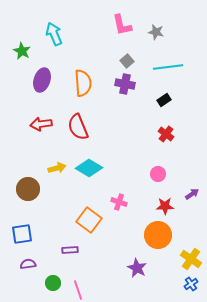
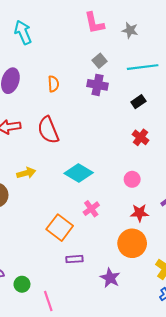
orange semicircle: (83, 83) -> (53, 84), size x0.6
cyan diamond: (89, 168) -> (79, 173), moved
pink cross: (119, 202) -> (91, 209), turned 35
purple rectangle: (70, 250) -> (74, 259), moved
green circle: (53, 283) -> (22, 284), moved

